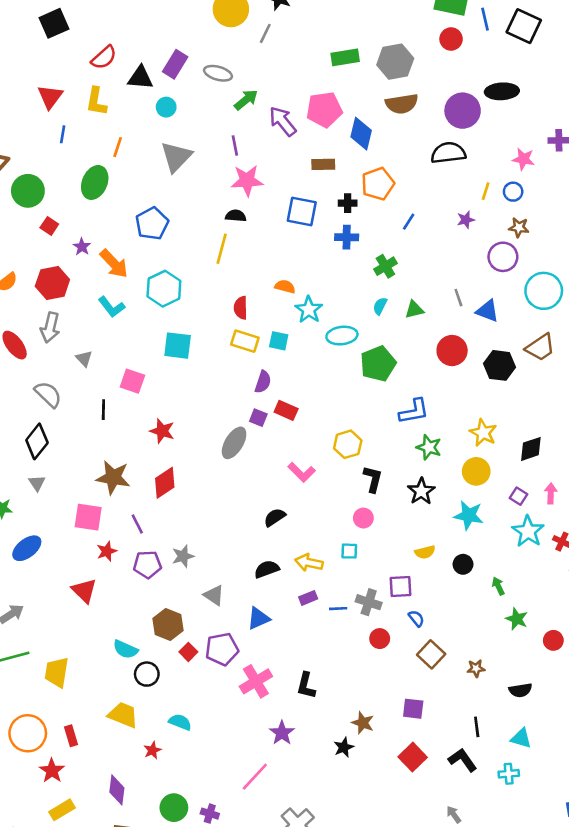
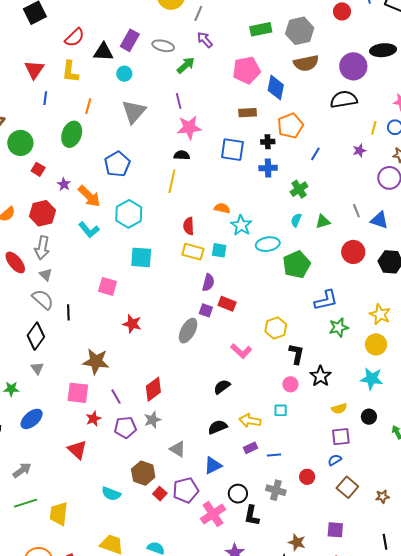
purple arrow: (283, 121) -> (205, 40), moved, size x0.7
gray triangle: (84, 359) -> (46, 275), moved
black line: (103, 410) -> (68, 312), moved
green star: (429, 447) -> (339, 327), turned -30
red diamond: (165, 483) -> (153, 389), moved
black star: (421, 491) -> (321, 376), moved
purple square: (401, 586) -> (341, 437), moved
gray cross: (369, 602) -> (276, 490), moved
blue semicircle: (416, 618) -> (335, 460), turned -80
black circle: (147, 674) -> (238, 494), moved

